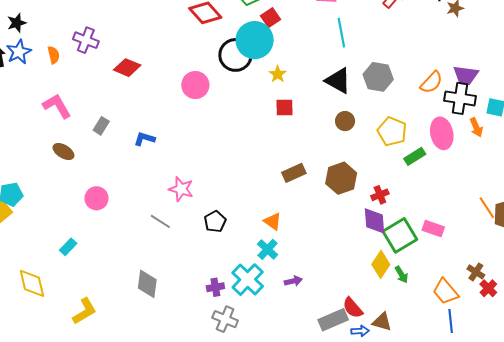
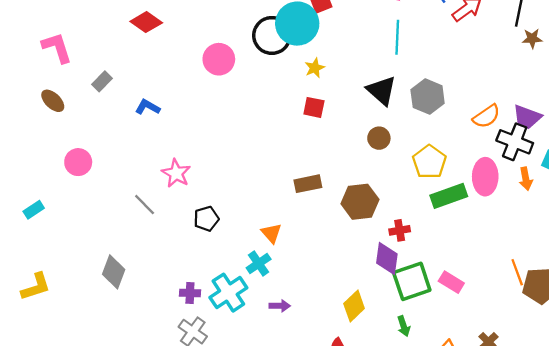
green rectangle: (415, 156) -> (449, 196), size x1.4
yellow diamond: (381, 264) -> (354, 306), moved

